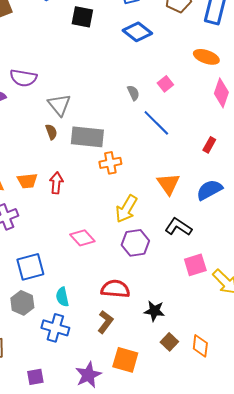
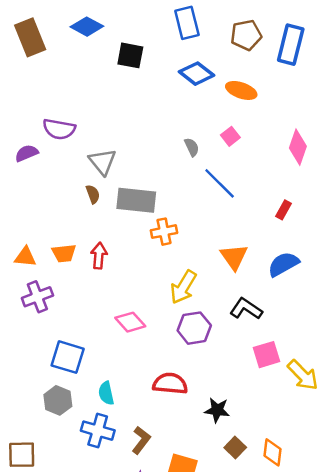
orange ellipse: (206, 57) -> (241, 90), moved
blue square: (30, 267) -> (68, 357), turned 32
brown L-shape: (105, 322) -> (141, 440), moved

